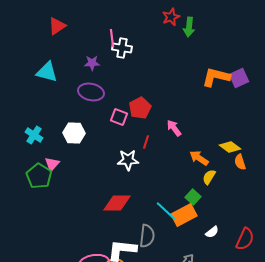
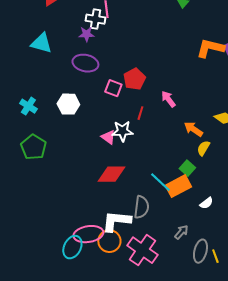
white cross: (122, 48) -> (95, 19), moved
pink triangle: (52, 164) -> (108, 137), moved, turned -35

